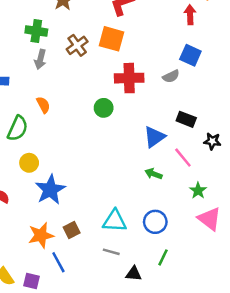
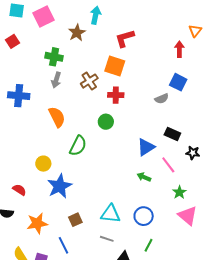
brown cross: (77, 45) -> (89, 81), moved
red cross: (129, 78) -> (116, 95), moved, size x0.7
orange semicircle: (43, 105) -> (57, 117), size x1.5
green semicircle: (18, 128) -> (78, 146), moved
orange star: (41, 235) -> (37, 223), moved

